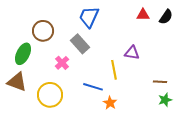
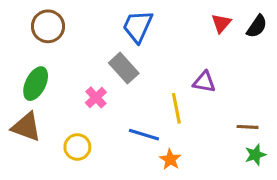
red triangle: (143, 15) -> (221, 23), turned -48
brown circle: (43, 31) -> (48, 26), moved
yellow circle: (50, 95) -> (77, 147), size x0.7

